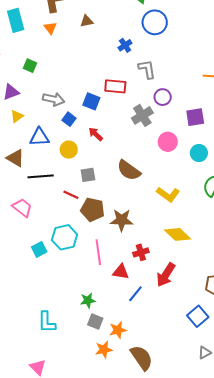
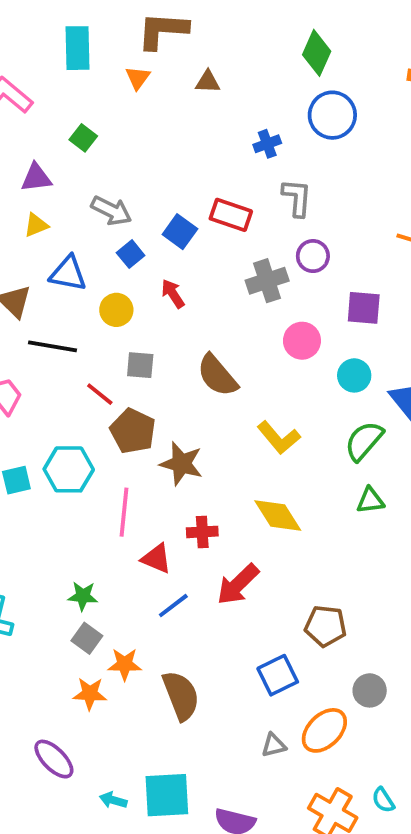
brown semicircle: (142, 358) -> (181, 696), moved

